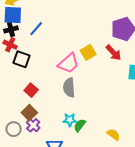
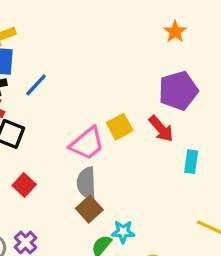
brown square: (29, 113) -> (89, 209), moved
cyan star: (70, 120) -> (123, 232), moved

